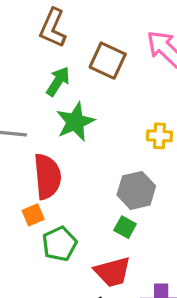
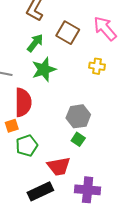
yellow cross: (159, 136) -> (97, 66), moved
green square: (125, 227) -> (78, 139), moved

